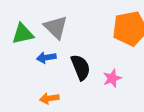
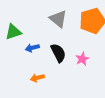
gray triangle: (56, 27) -> (58, 19), moved

